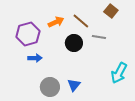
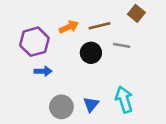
brown line: (81, 21) -> (100, 26), turned -54
cyan arrow: (119, 73) -> (124, 99), moved, turned 135

